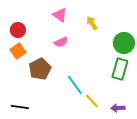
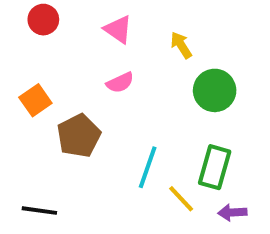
red circle: (18, 30) -> (43, 20), moved
green circle: (124, 43) -> (215, 90), moved
green rectangle: (120, 69) -> (215, 167), moved
cyan line: (75, 85) -> (148, 167), turned 55

